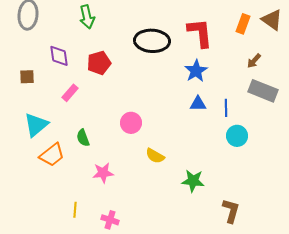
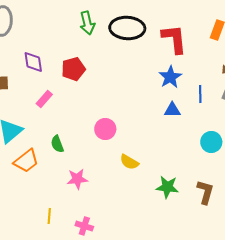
green arrow: (87, 17) -> (87, 23), moved
black ellipse: (152, 41) -> (127, 28), moved
blue line: (226, 108) -> (200, 94), moved
brown L-shape: (231, 211) -> (205, 192), moved

